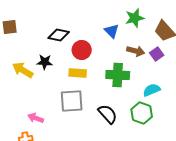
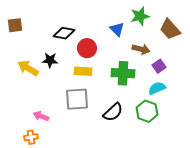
purple square: (157, 54) -> (159, 66), moved
black semicircle: (108, 114) -> (113, 112), turned 90

